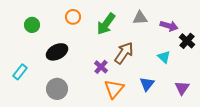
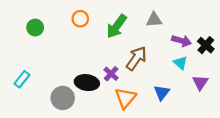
purple arrow: (169, 26) -> (182, 41), moved
black ellipse: (57, 52) -> (87, 83), moved, turned 35
purple triangle: (182, 88) -> (200, 83), moved

